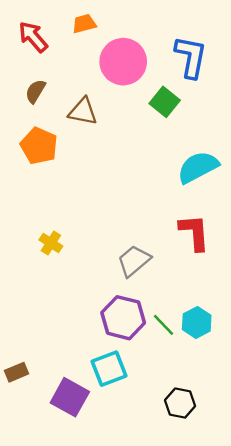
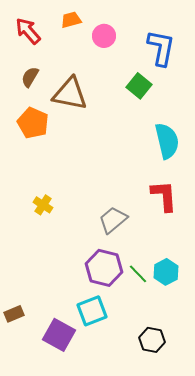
pink circle: (123, 62) -> (104, 36), moved, size x0.6
brown triangle: (83, 111) -> (70, 94), size x1.4
cyan semicircle: (198, 167) -> (167, 141), turned 105

